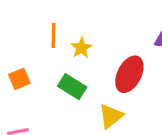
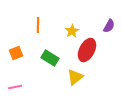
yellow star: (81, 48) -> (72, 31), moved

